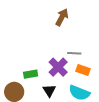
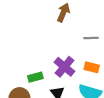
gray line: (74, 53) -> (91, 38), moved

